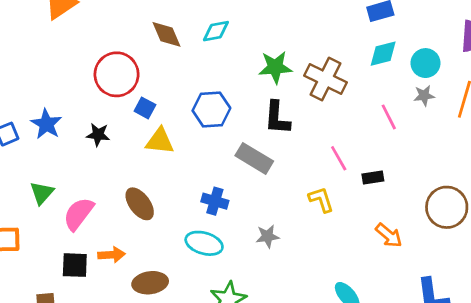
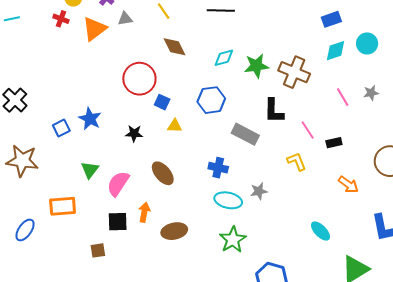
cyan diamond: (216, 31) -> (224, 58), moved
cyan circle: (426, 63) -> (367, 43), moved
gray star: (424, 96) -> (371, 93), moved
black L-shape: (277, 118) -> (274, 111), moved
black star: (98, 135) -> (134, 133), moved
yellow triangle: (160, 141) -> (175, 126), size x0.7
cyan ellipse: (204, 243) -> (228, 200), moved
orange arrow: (111, 255) -> (144, 212), turned -72

